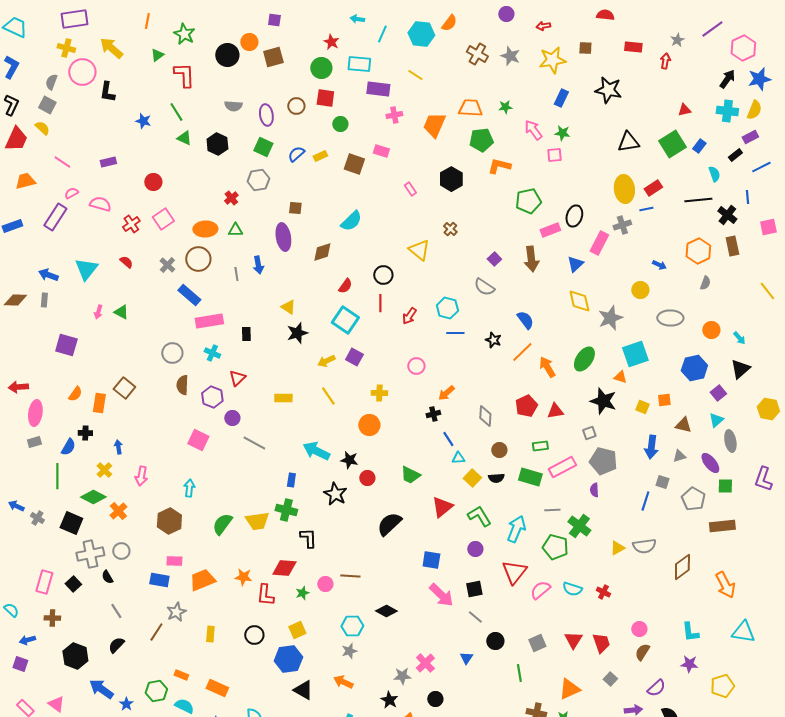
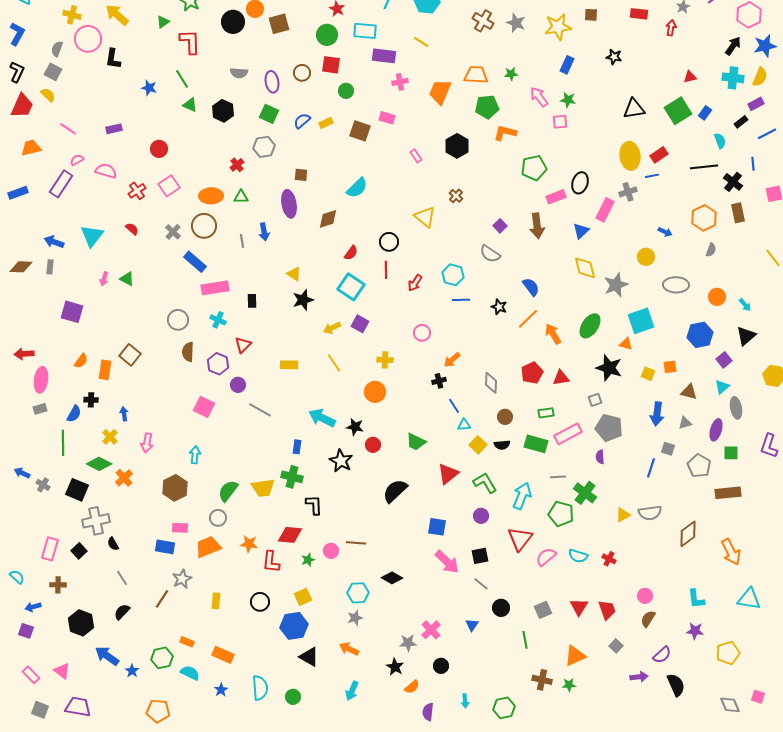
black star: (608, 90) -> (614, 57), size x0.6
purple ellipse: (710, 463) -> (716, 430), turned 55
gray circle: (121, 551) -> (218, 518), moved

